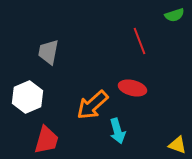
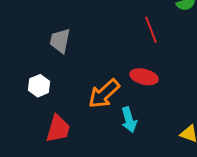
white hexagon: (27, 97) -> (39, 86), size x0.7

